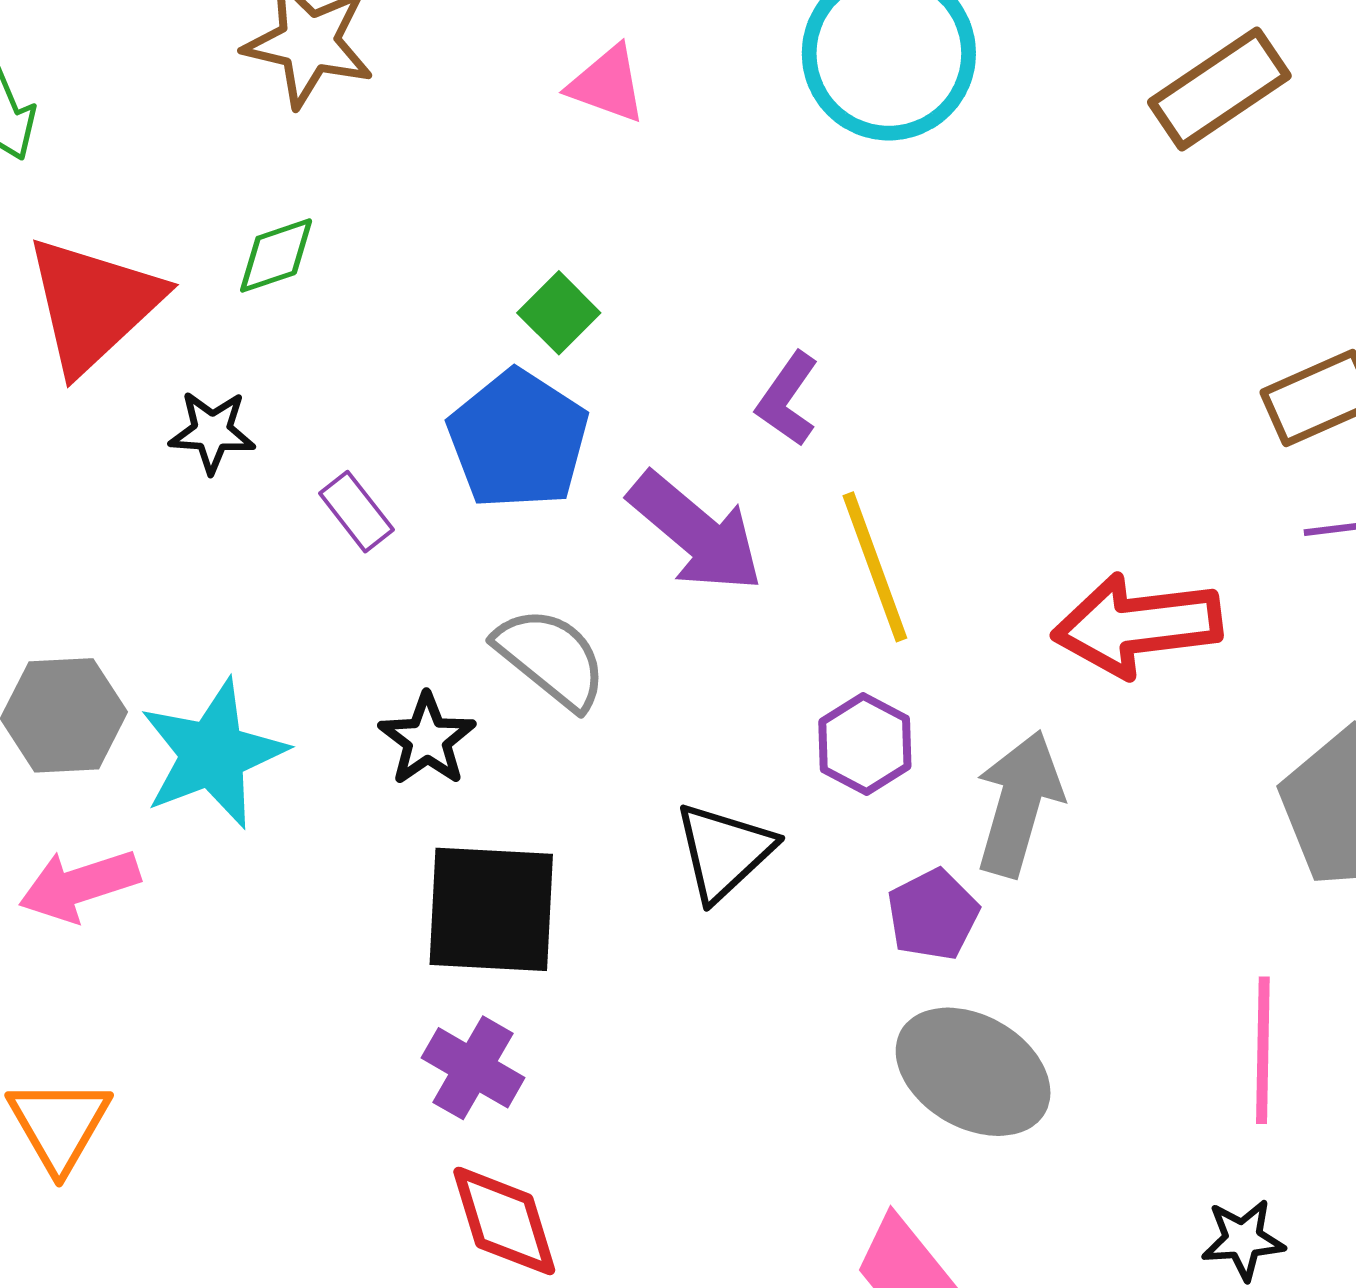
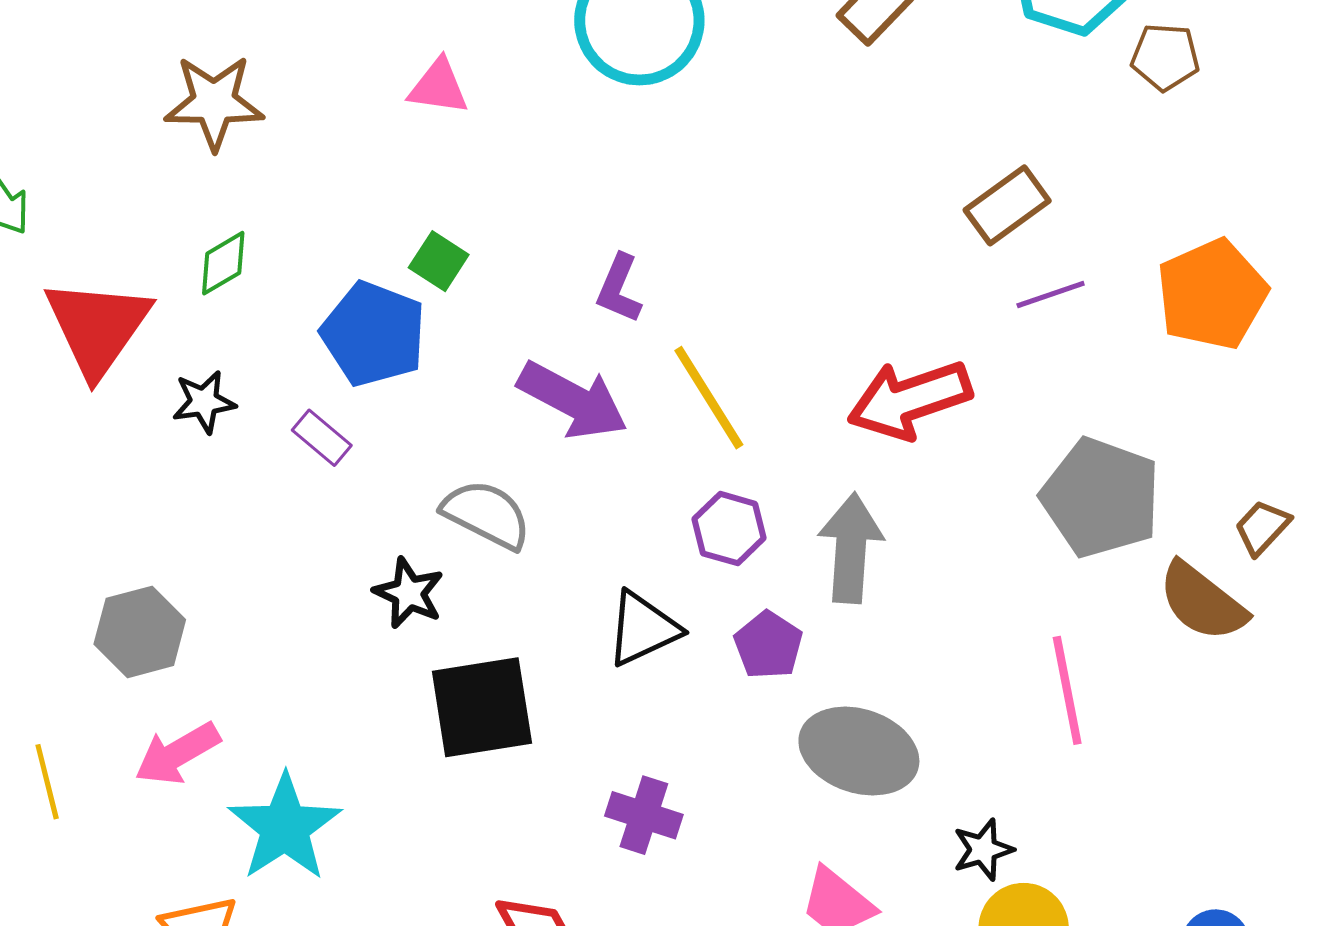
blue pentagon: (518, 440) -> (374, 334), moved
cyan star: (213, 754) -> (285, 827), moved
black triangle: (724, 851) -> (643, 629), turned 30
purple pentagon: (933, 915) -> (768, 645), moved
purple cross: (473, 1068) -> (644, 815), moved
black star: (1243, 1240) -> (983, 850), moved

